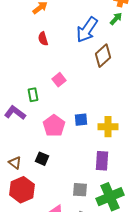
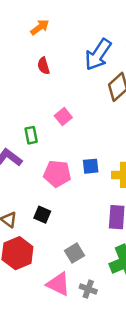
pink pentagon: (54, 126) -> (57, 174), turned -30
gray square: (80, 190) -> (75, 253), moved, turned -35

